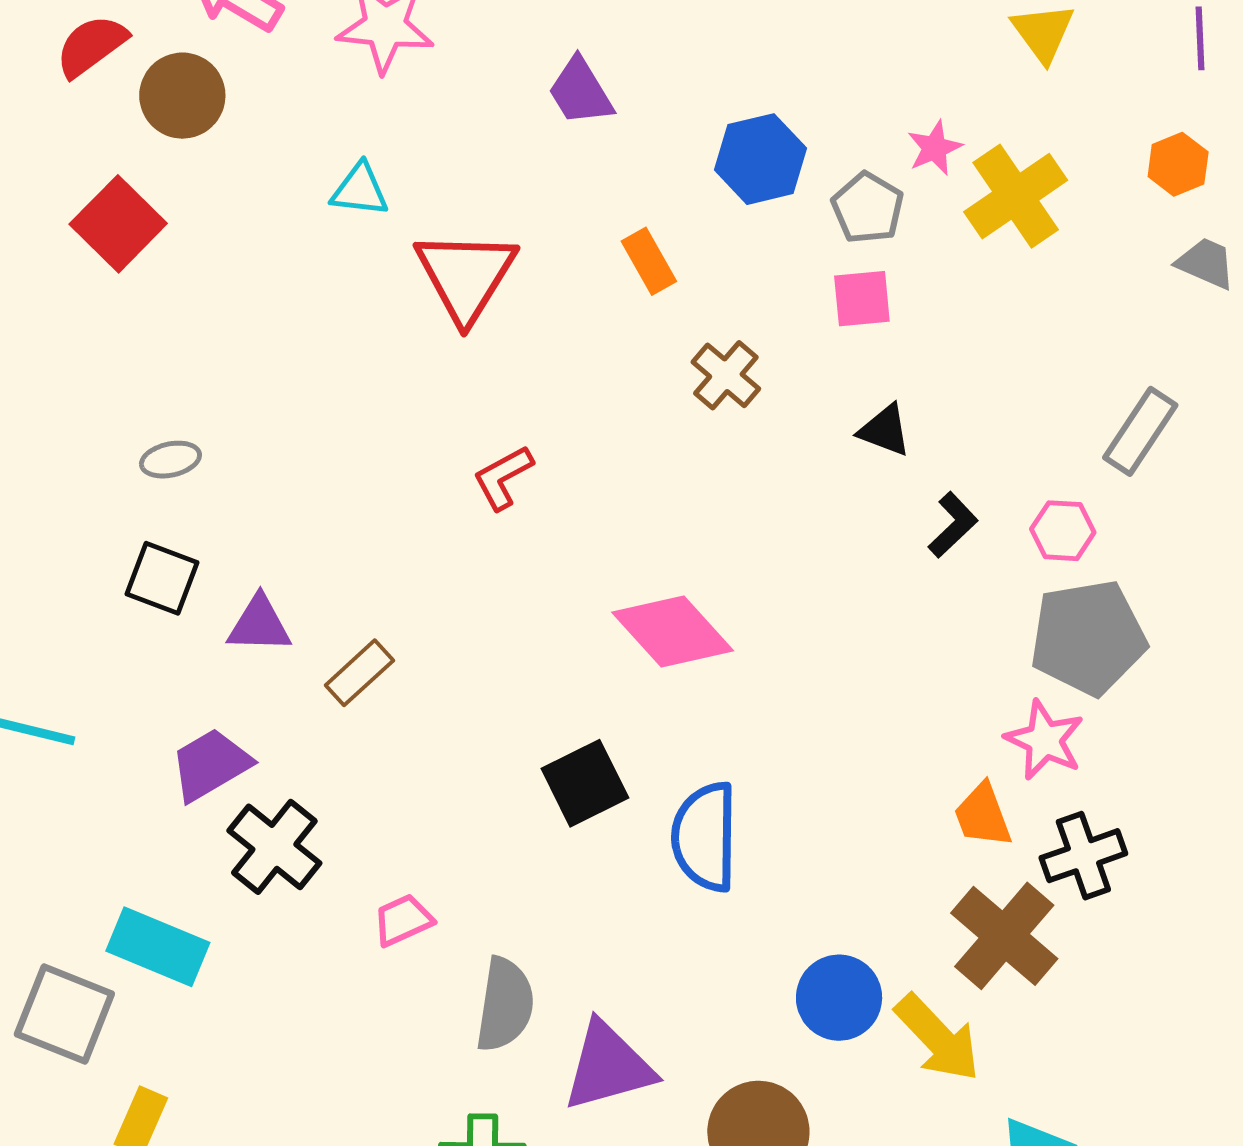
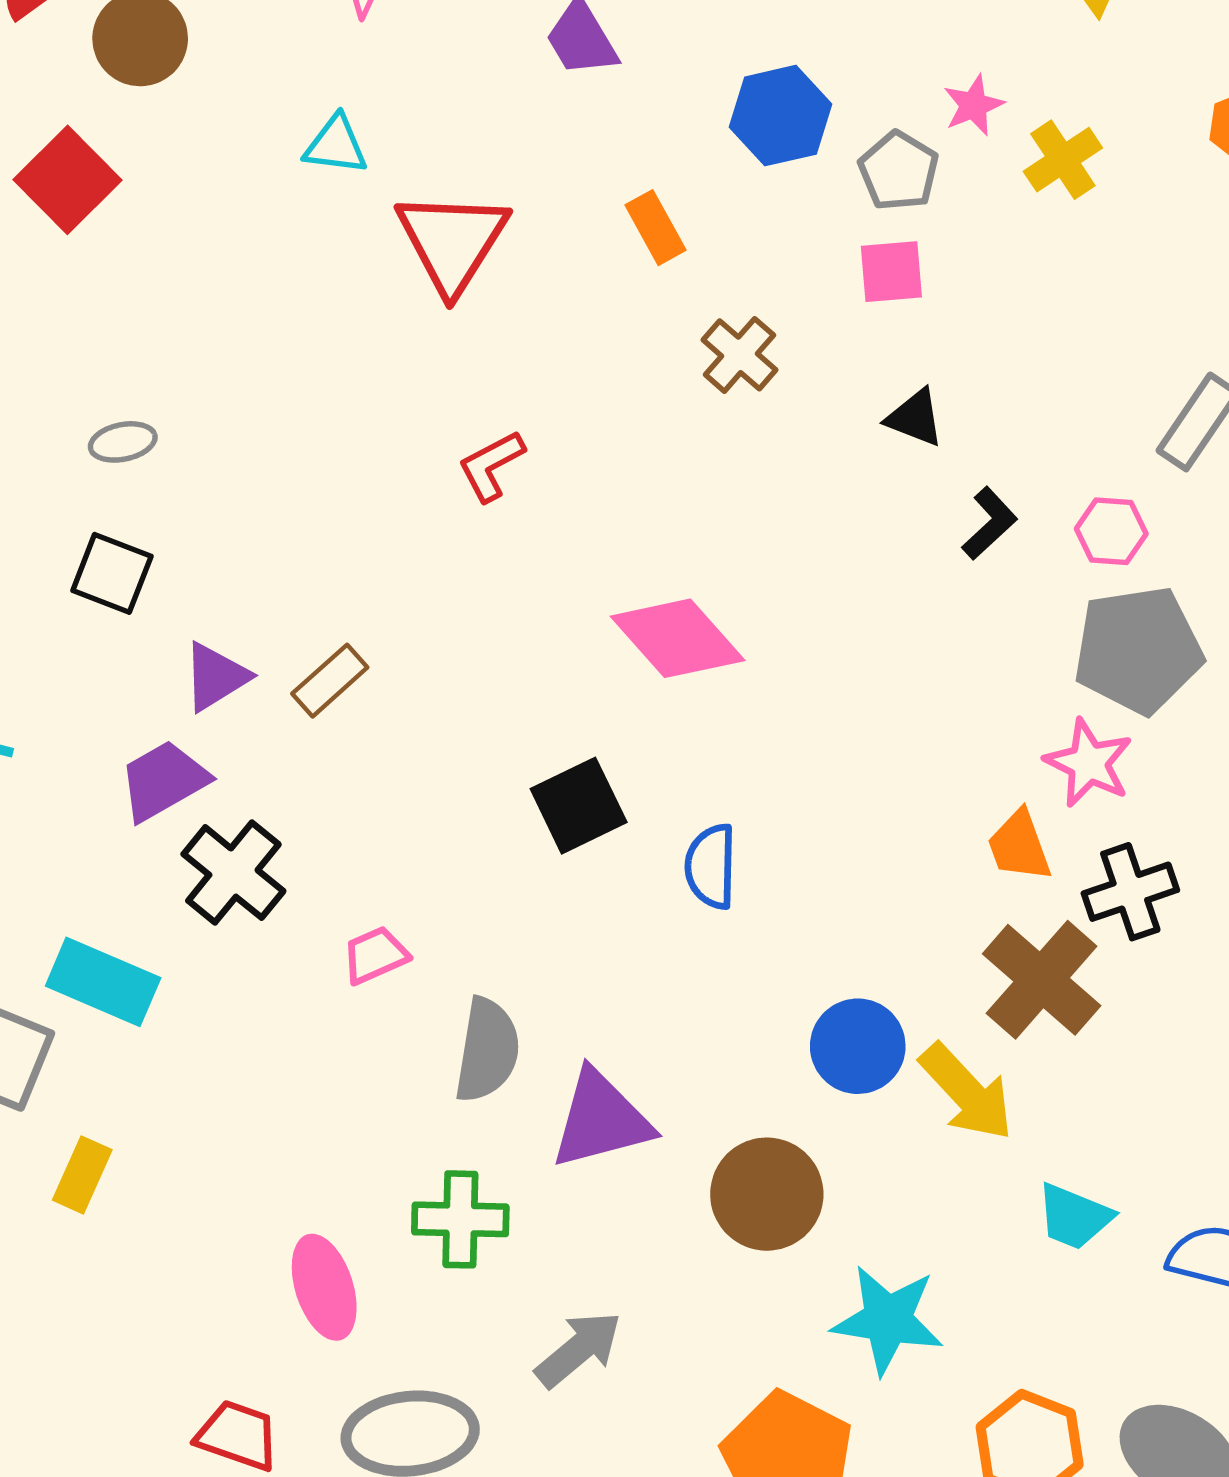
yellow cross: (1016, 196) -> (1063, 160), size x0.7
purple triangle: (259, 624) -> (216, 677), moved, turned -34
blue semicircle: (705, 837) -> (711, 866), size x0.7

